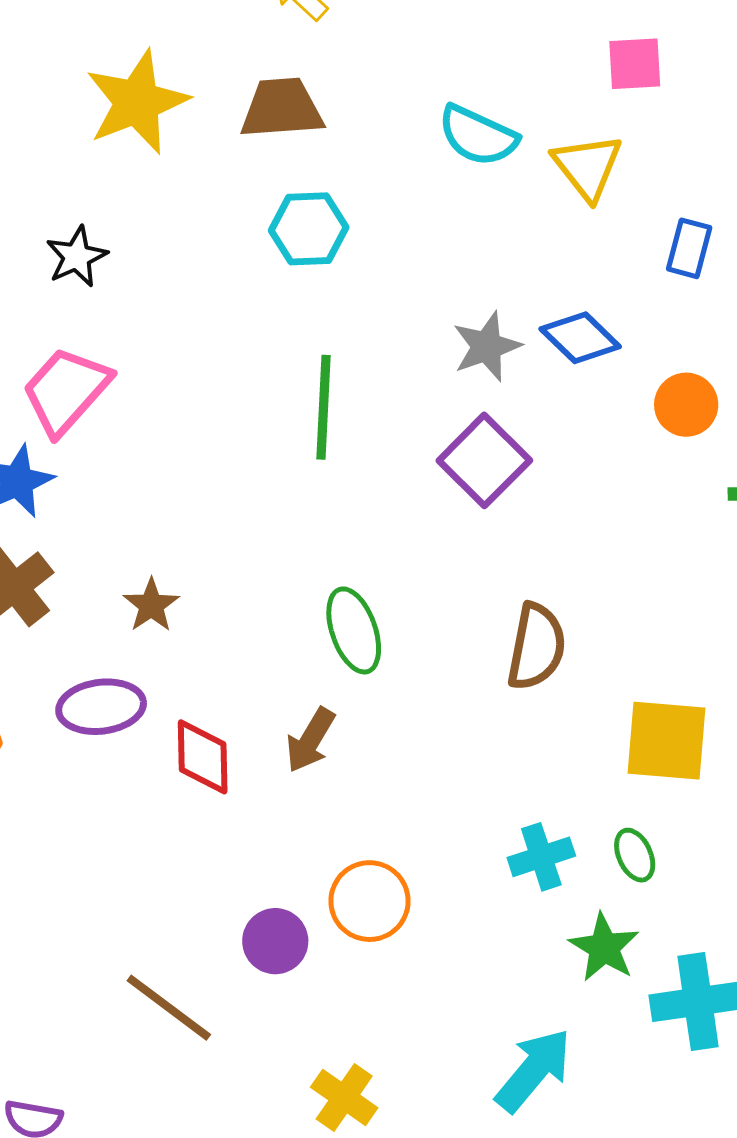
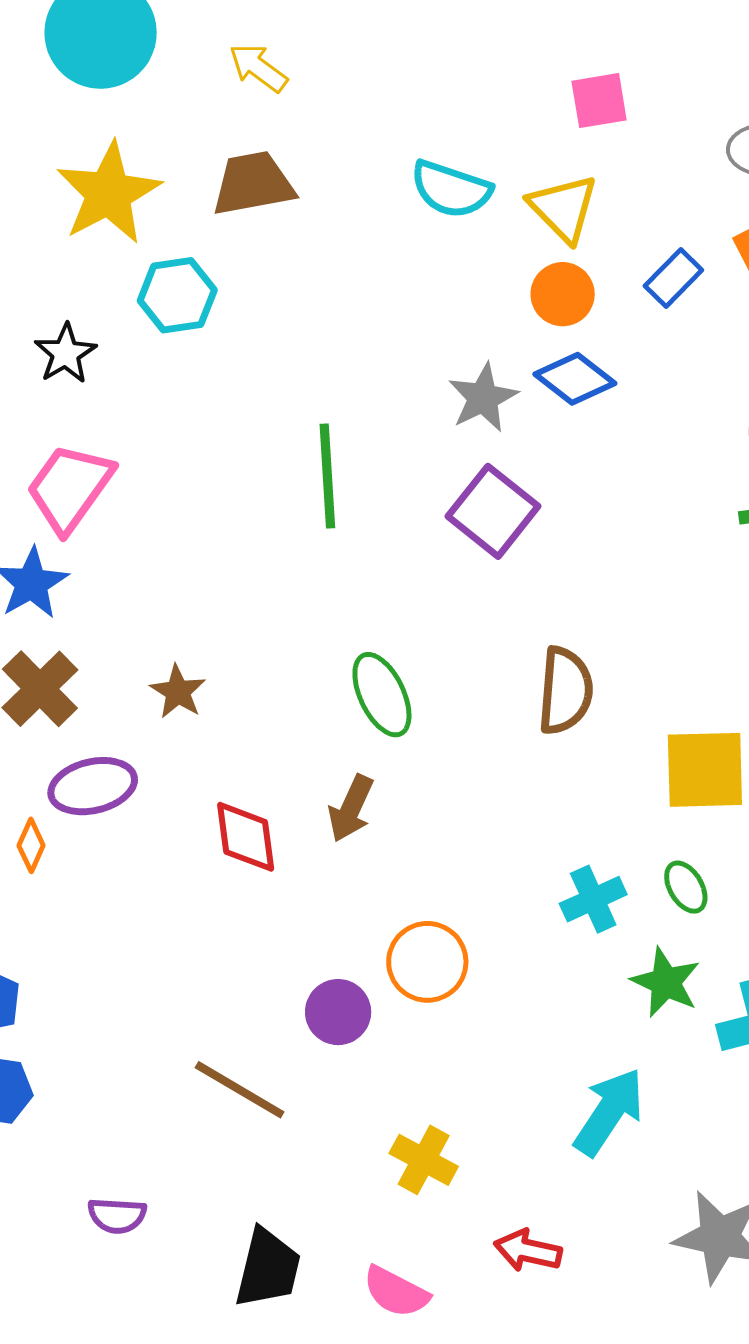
cyan hexagon: (309, 229) -> (177, 295), moved
blue rectangle: (689, 248) -> (673, 278), turned 36
orange circle: (686, 405) -> (563, 294), moved
purple ellipse: (101, 707) -> (93, 786), moved

